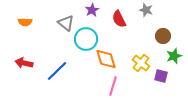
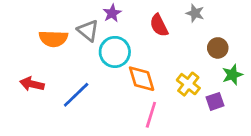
purple star: (92, 10) -> (112, 13), moved
orange semicircle: (25, 22) -> (53, 39), moved, size x1.5
purple square: (161, 76) -> (215, 101), turned -32

